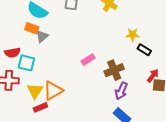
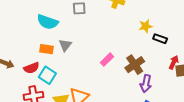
orange rectangle: (32, 28) -> (46, 49), moved
gray triangle: (42, 36) -> (65, 45), moved
cyan square: (26, 63) -> (47, 75), turned 30

